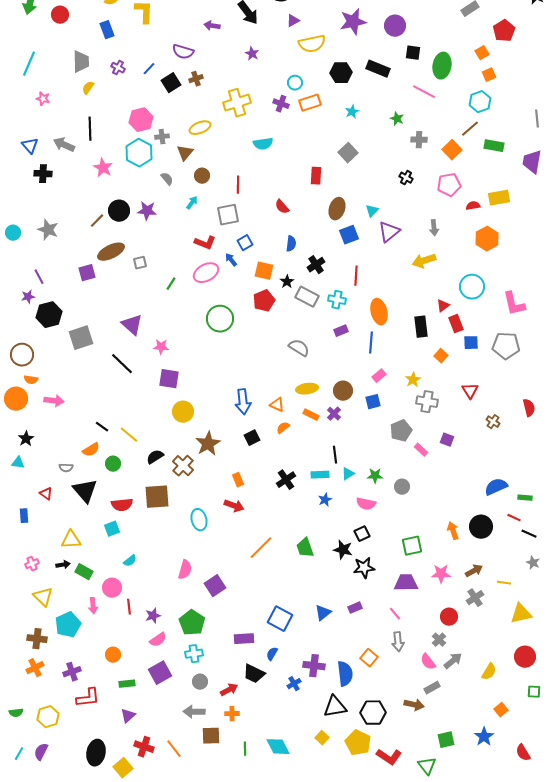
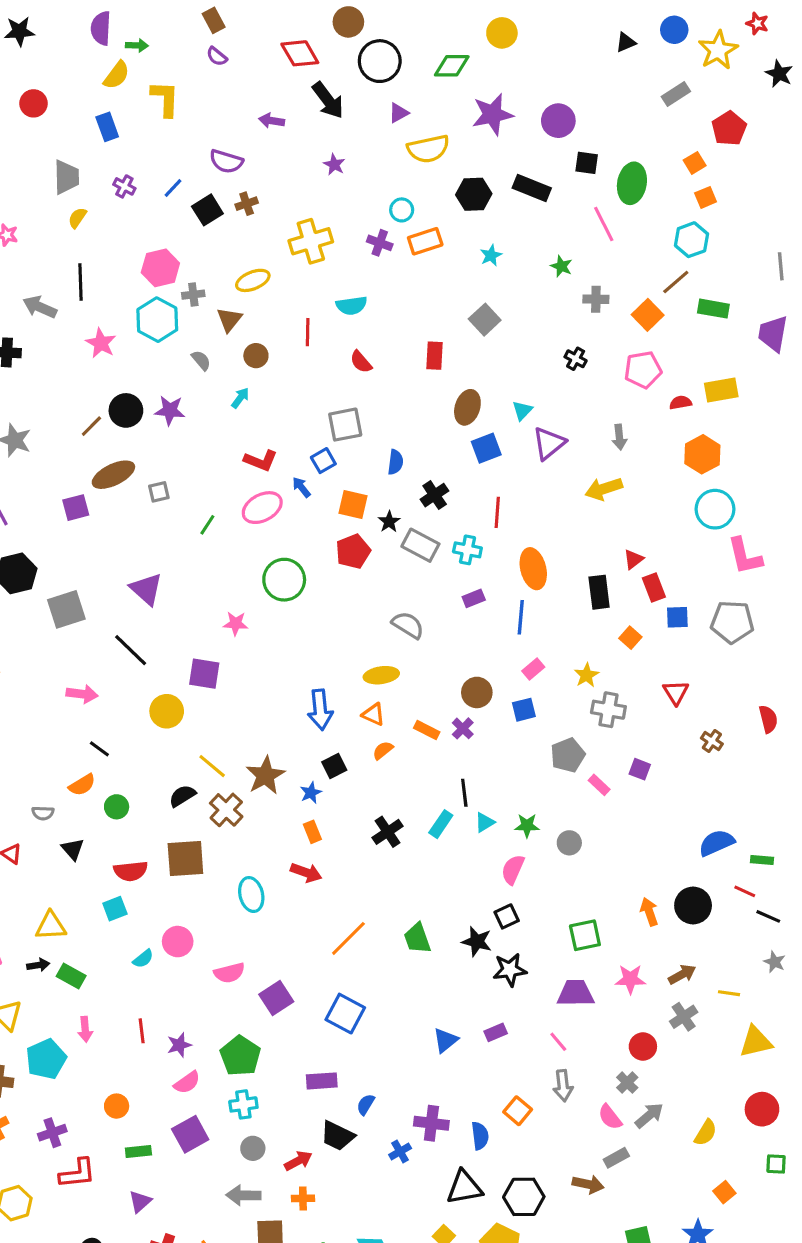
pink line: (424, 92) -> (604, 224), turned 35
red line: (238, 185) -> (308, 332), moved
red semicircle: (282, 207) -> (361, 362), moved
gray square: (228, 215) -> (345, 425), moved
cyan circle: (472, 287) -> (715, 509), moved
pink star: (161, 347) -> (236, 624), moved
yellow ellipse: (307, 389) -> (381, 675), moved
pink arrow: (54, 401) -> (82, 694), moved
yellow circle: (183, 412) -> (167, 711), moved
yellow line: (129, 435) -> (212, 766), moved
cyan rectangle: (320, 475) -> (441, 824), turned -54
black triangle: (85, 491) -> (73, 849), size x0.6
blue star: (325, 500) -> (311, 793), moved
pink semicircle: (366, 504) -> (513, 869), turned 102
pink semicircle: (185, 570) -> (229, 973), turned 60
pink circle: (112, 588) -> (178, 942), moved
blue square: (280, 619) -> (345, 1014), moved
blue semicircle: (345, 674) -> (480, 1136), size x0.7

